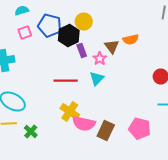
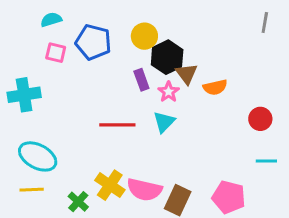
pink square: (25, 32) -> (56, 53), turned 32
black hexagon: (69, 36) -> (167, 57), moved
orange semicircle: (131, 40) -> (215, 87), moved
yellow cross: (70, 112) -> (110, 185), moved
green cross: (31, 132) -> (78, 202), moved

